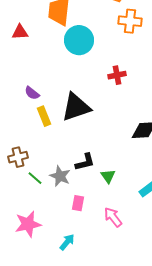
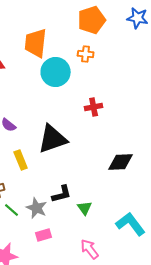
orange cross: (130, 21) -> (86, 54), moved, size x0.7
yellow rectangle: (44, 116) -> (21, 160), moved
pink rectangle: (78, 203) -> (44, 235), moved, turned 63

